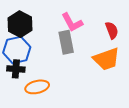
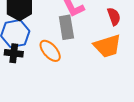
orange ellipse: (37, 87) -> (50, 51), moved, turned 60

